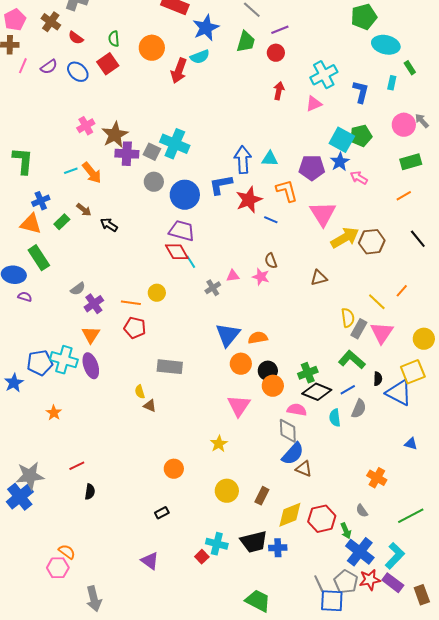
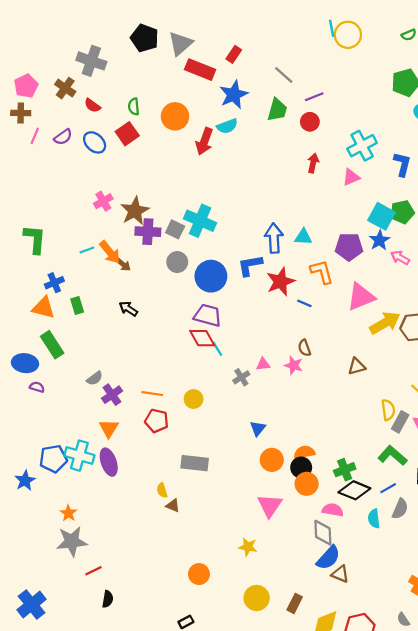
brown arrow: (84, 210) -> (123, 264), moved
pink triangle: (323, 214) -> (361, 297), turned 40
green rectangle: (62, 222) -> (77, 306), turned -63
yellow circle: (157, 293) -> (194, 399), moved
blue triangle: (228, 335) -> (258, 428), size x0.6
orange semicircle: (258, 338) -> (304, 452), moved
yellow star: (219, 444) -> (248, 547), turned -30
gray star: (30, 476) -> (72, 541), moved

